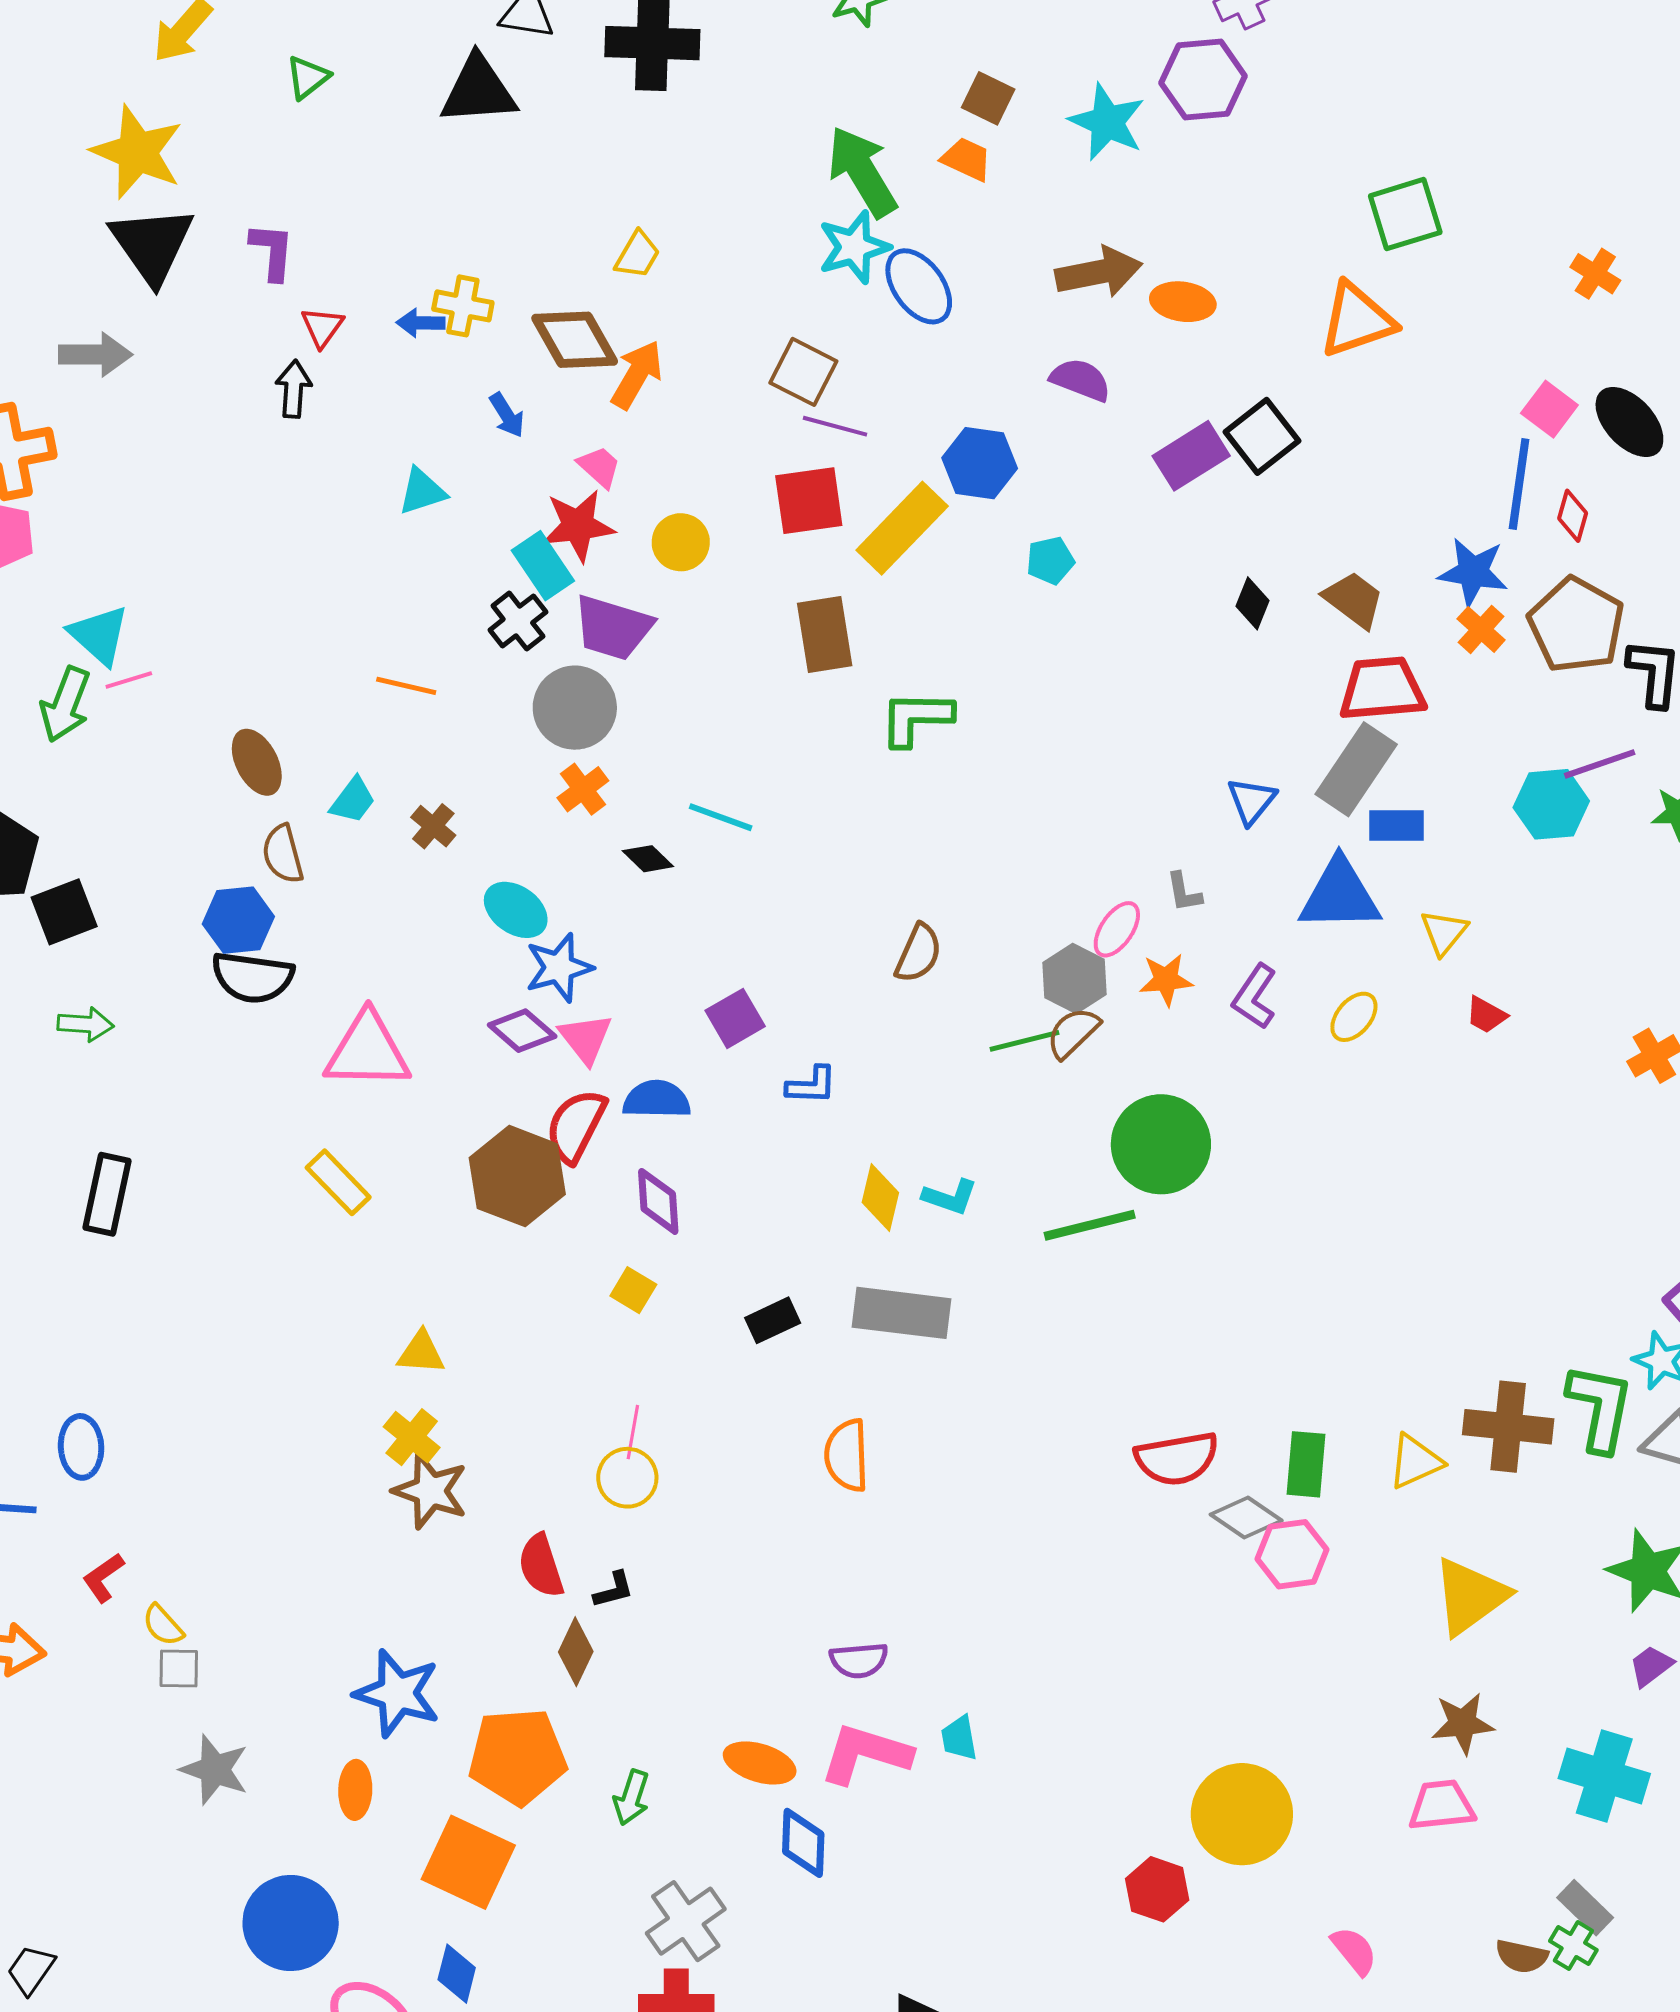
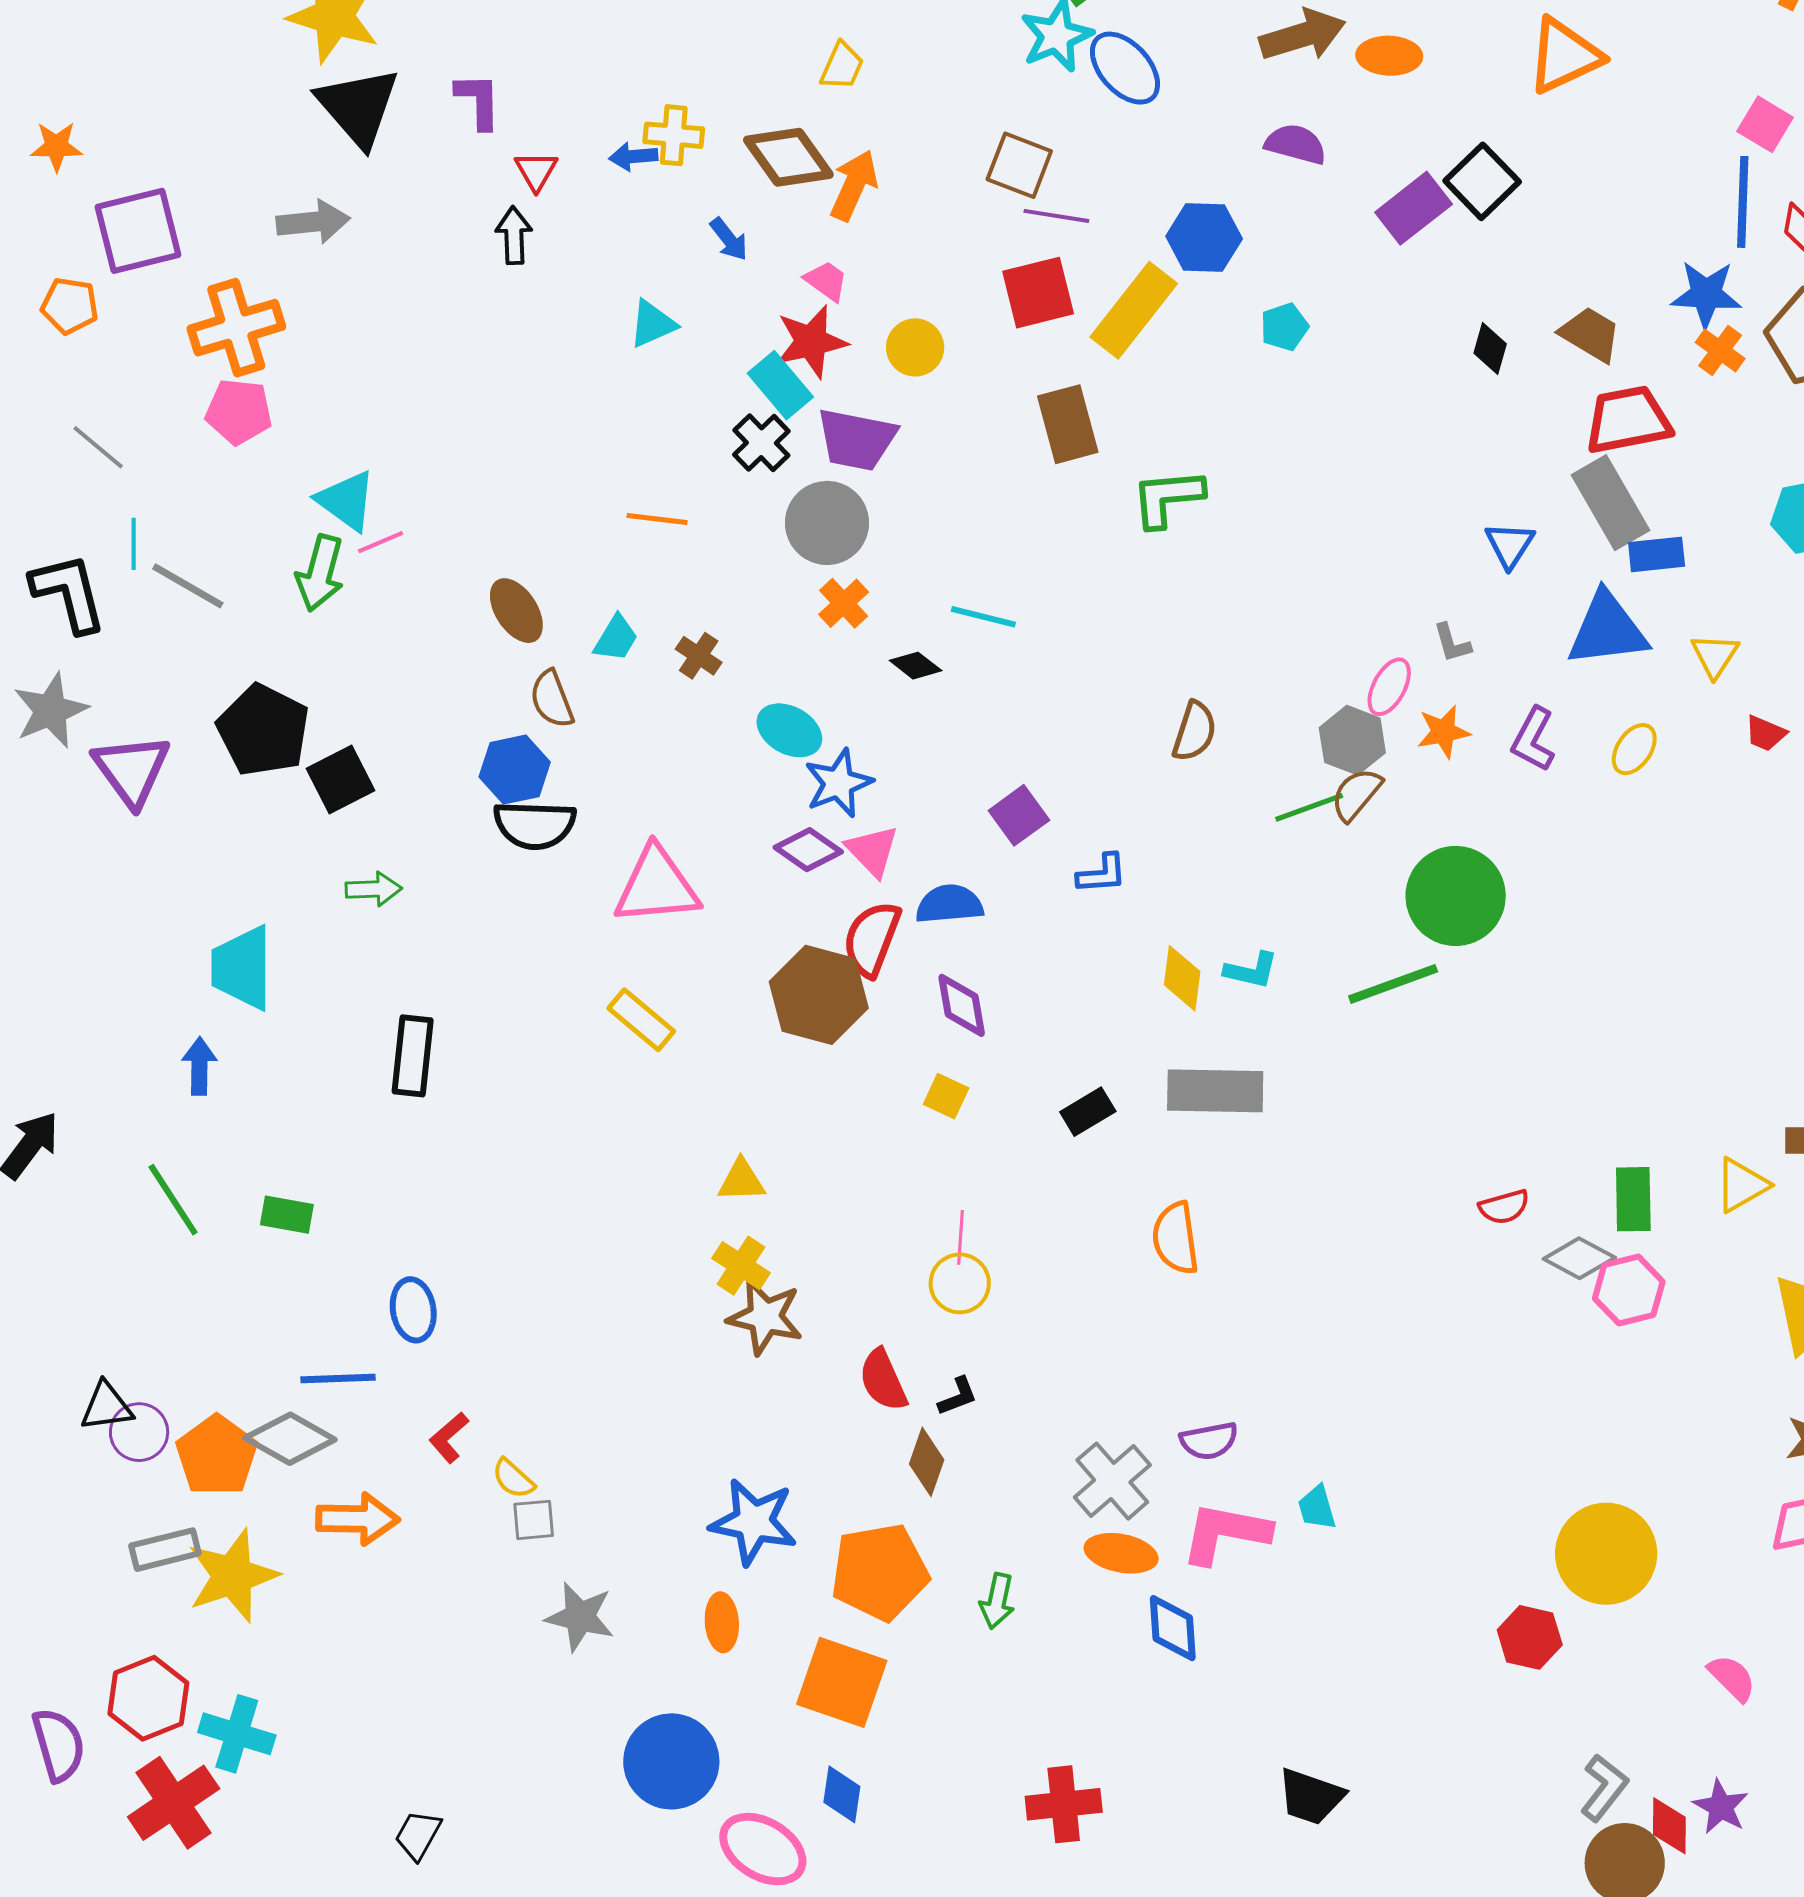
gray rectangle: (1356, 769) -> (1610, 503), turned -58
red semicircle: (1177, 1459) -> (1504, 1207), size x0.6
gray cross: (686, 1921) -> (1112, 1481), moved

